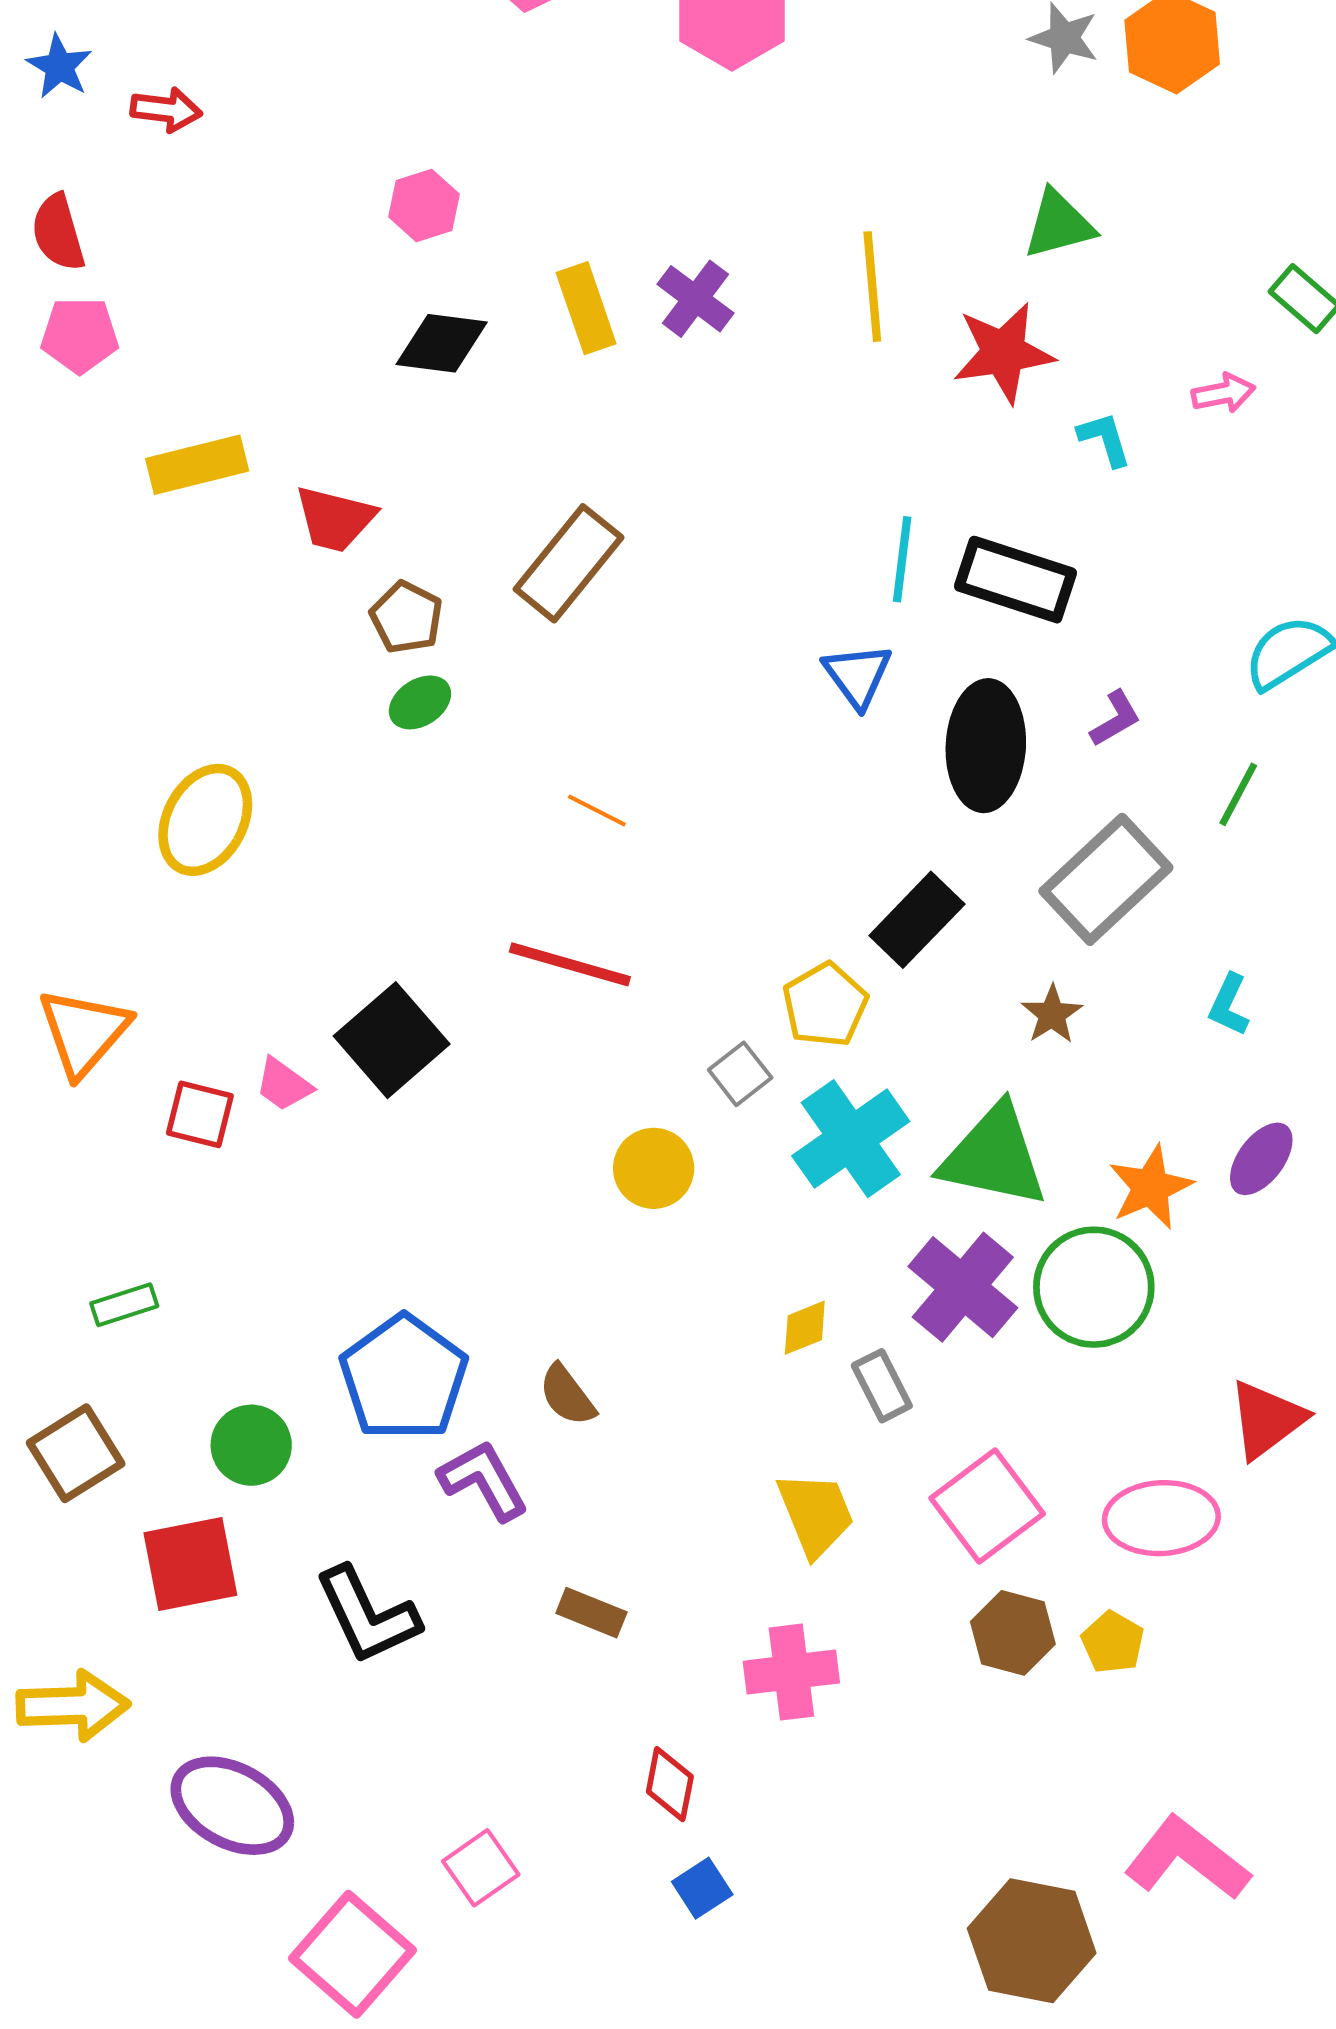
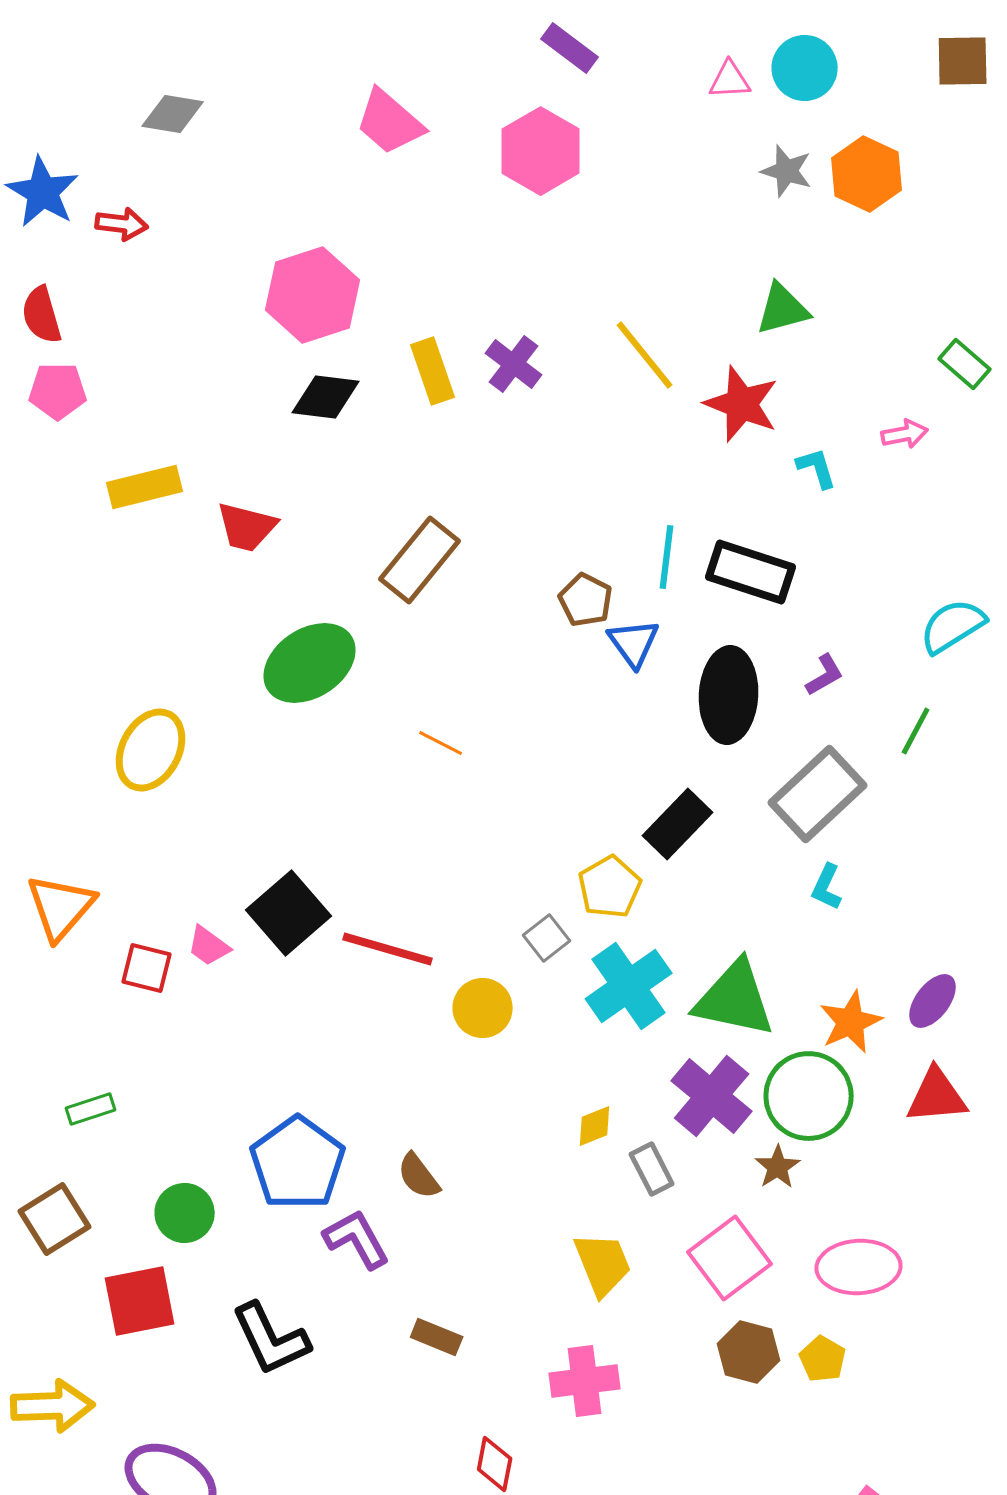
blue star: (59, 66) -> (43, 192), size x1.5
pink hexagon: (424, 205) -> (313, 295), size x1.8
yellow line: (872, 287) -> (645, 355), turned -34
red star: (1003, 353) -> (742, 404), turned 30
brown pentagon: (406, 617) -> (586, 600), moved
green ellipse: (420, 702) -> (310, 663), size x2.0
red line: (570, 964) -> (388, 949), moved
cyan L-shape: (1229, 1005) -> (827, 887), moved
brown star: (1052, 1014) -> (778, 1167), moved
red triangle: (1267, 1419) -> (937, 1096), moved, turned 32

